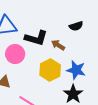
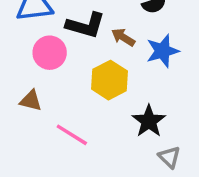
blue star: (76, 70) -> (163, 51), moved, turned -30

